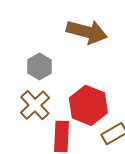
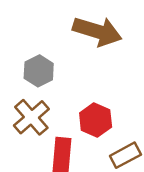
red hexagon: (88, 105) -> (96, 120), size x0.7

